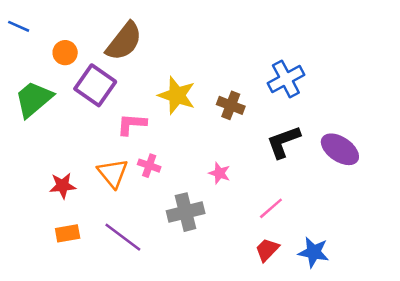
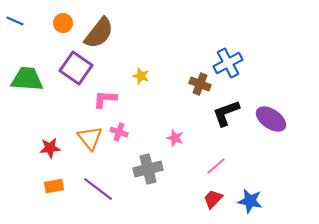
orange circle: (65, 53) -> (63, 23), moved
yellow star: (177, 95) -> (141, 76), size x0.6
green trapezoid: (34, 99) -> (27, 79), turned 44
brown cross: (231, 105) -> (200, 84), moved

